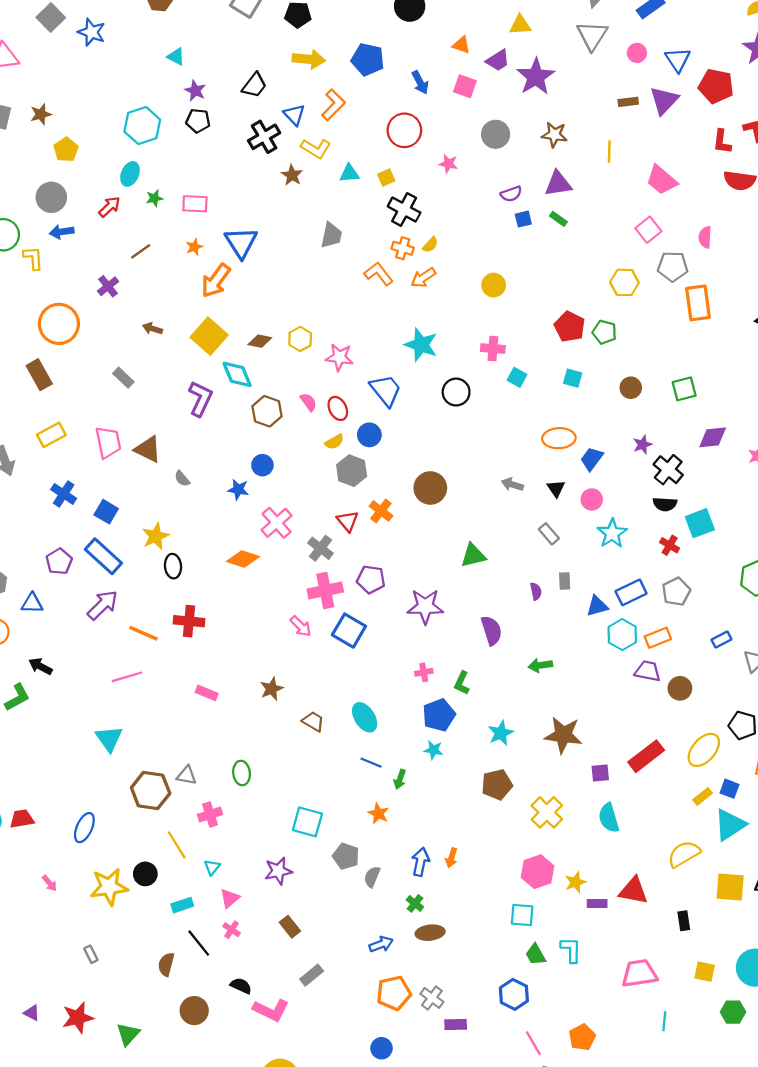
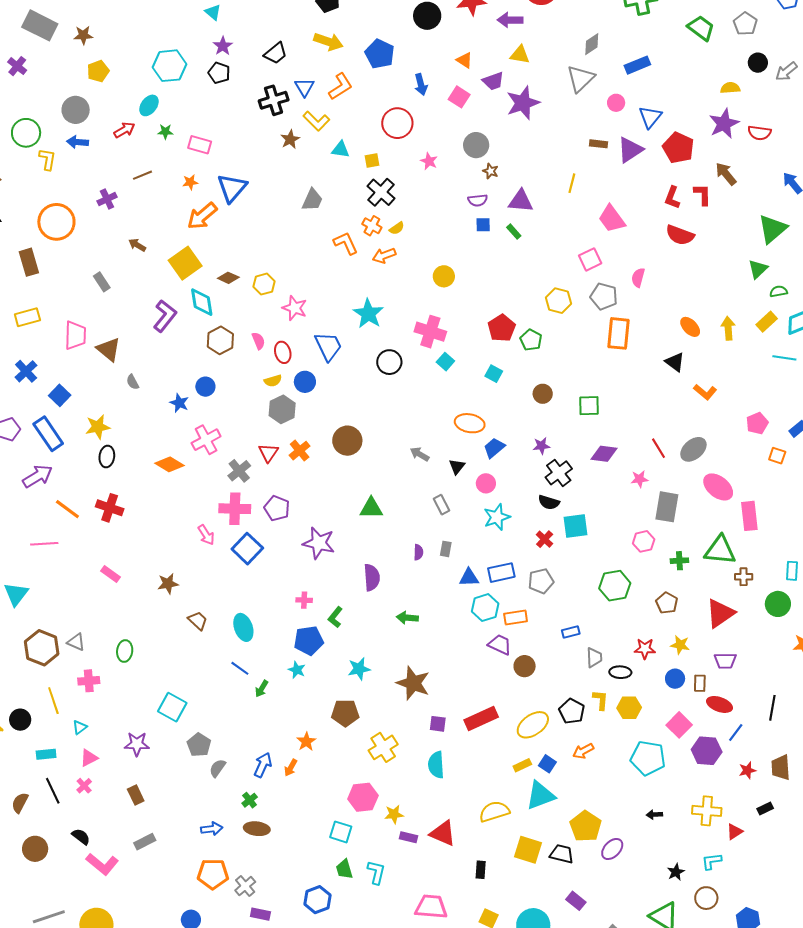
brown star: (554, 135) -> (491, 171), moved, size x0.7
pink cross: (493, 349) -> (430, 332), size x1.4
orange star: (378, 813) -> (306, 742), moved

